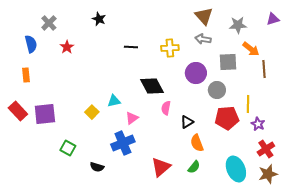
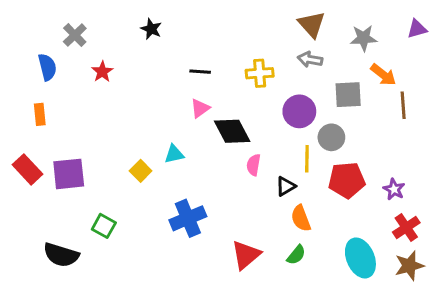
yellow line: (248, 104) -> (307, 159), moved
pink triangle: (132, 118) -> (200, 108), moved
black semicircle: (97, 167) -> (61, 255), moved, size x1.6

